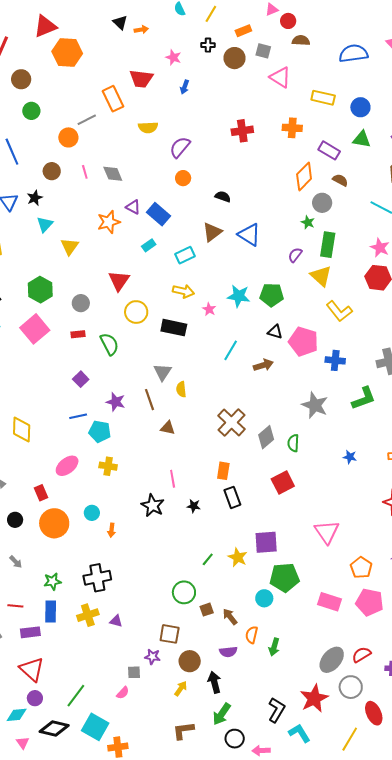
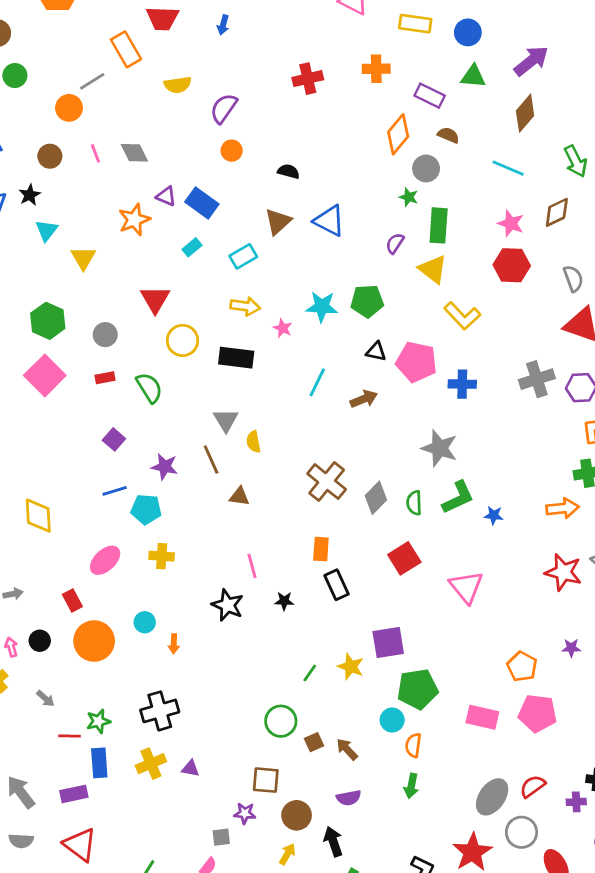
green L-shape: (364, 398) -> (458, 497), moved
pink triangle: (327, 532) -> (466, 587), moved
red line: (15, 606) -> (70, 736), moved
orange semicircle: (252, 635) -> (413, 745), moved

